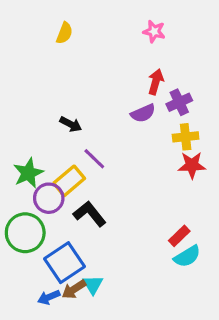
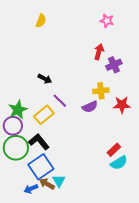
pink star: (154, 31) -> (107, 21), moved
purple semicircle: (143, 113) -> (90, 107), moved
yellow cross: (186, 137) -> (101, 91), moved
purple circle: (49, 198) -> (13, 126), moved
black L-shape: (90, 214) -> (39, 142), moved
brown arrow: (74, 289) -> (47, 184), turned 63

